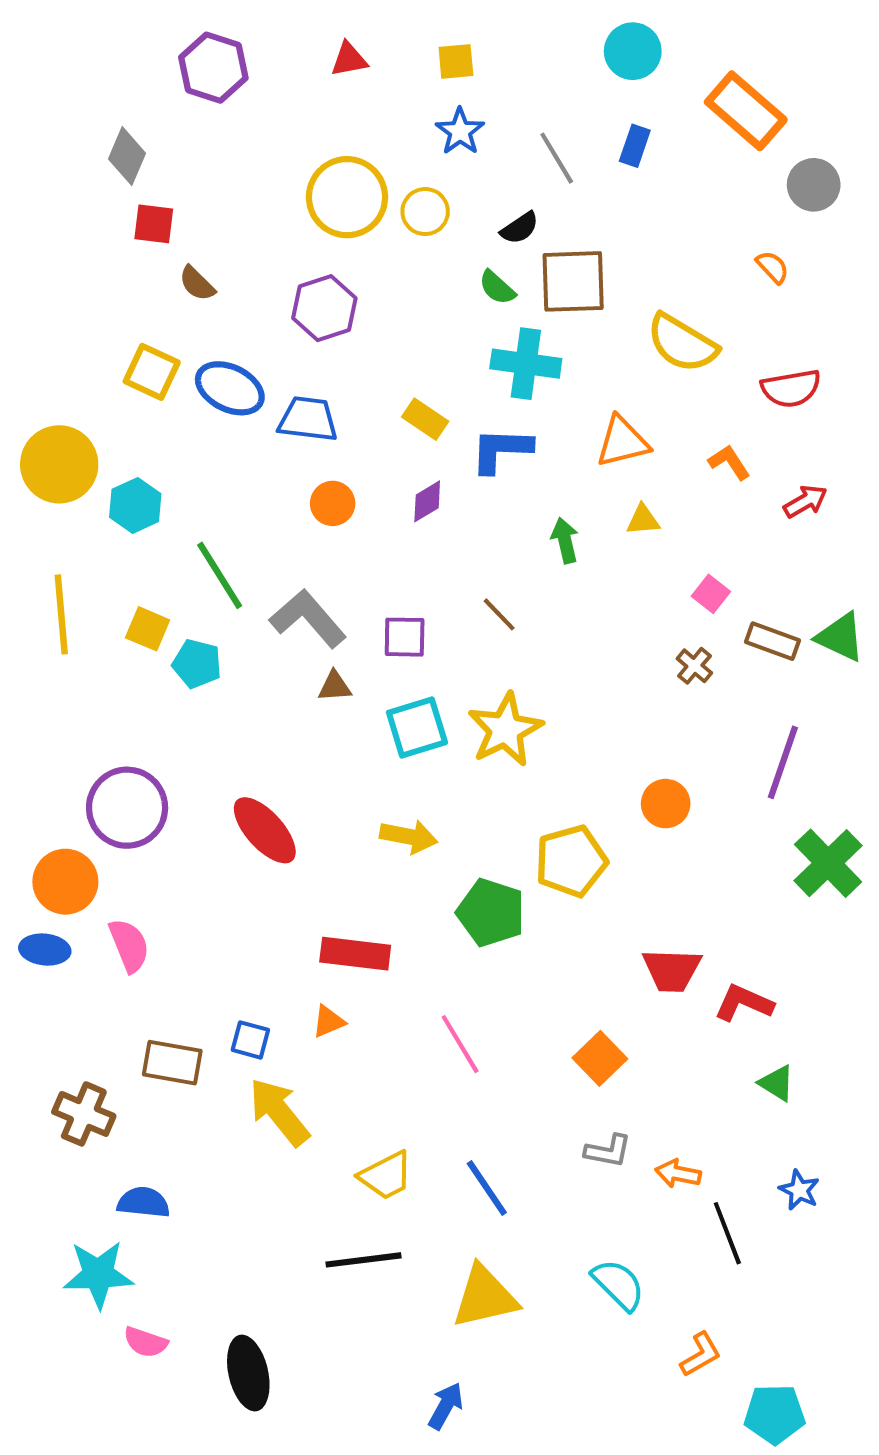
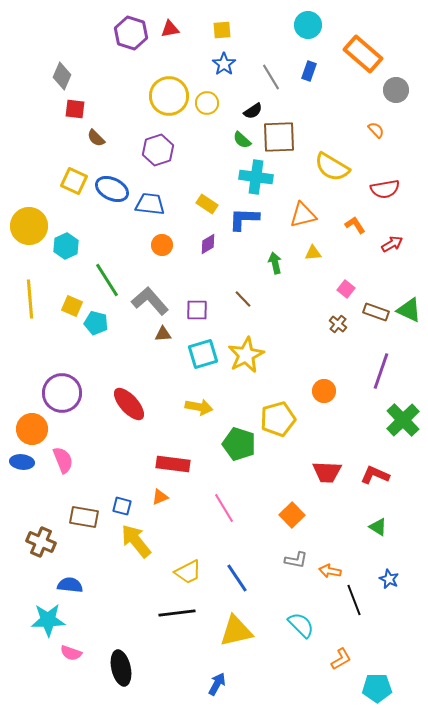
purple hexagon: (213, 68) -> (131, 33), moved
red L-shape: (744, 1003) -> (375, 475), moved

